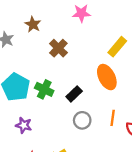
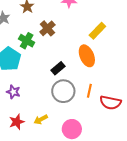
green cross: (44, 89) -> (27, 41), moved
gray circle: (82, 120) -> (63, 91), size x1.5

